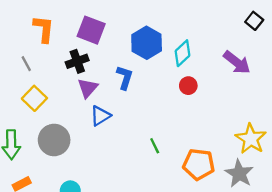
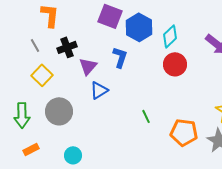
purple square: (91, 30) -> (110, 16), moved
black cross: (77, 61) -> (67, 47), moved
red circle: (188, 86) -> (175, 64), size x1.5

